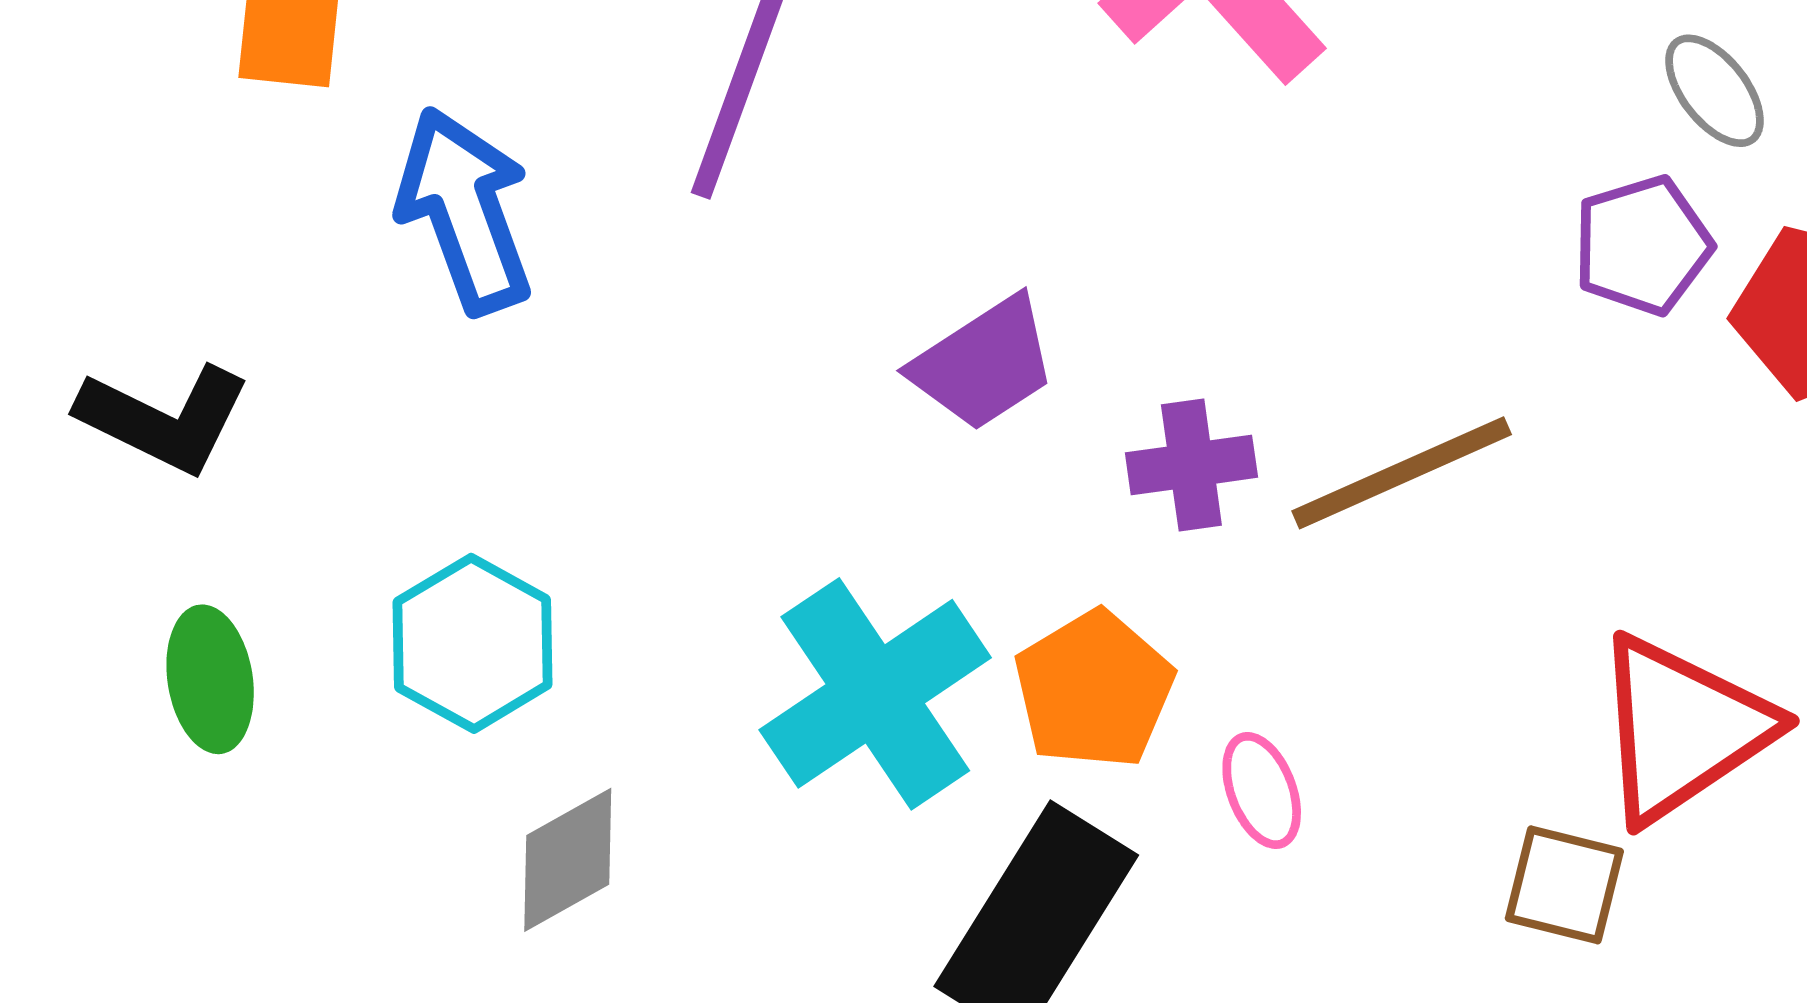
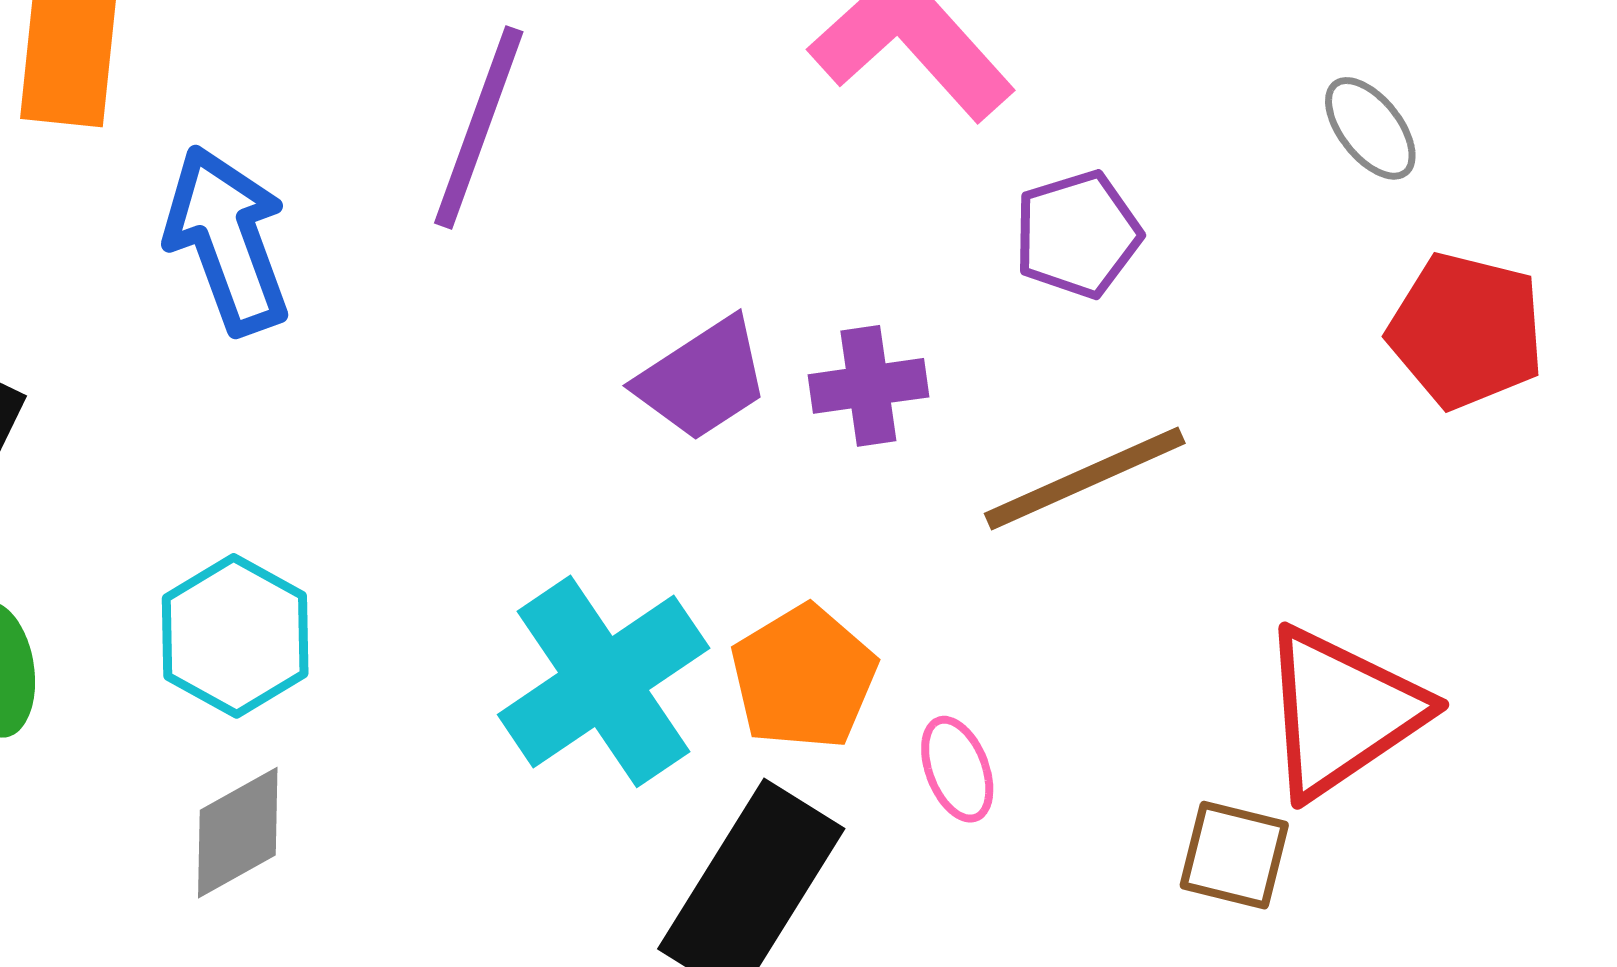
purple pentagon: (1642, 245) -> (1077, 234), moved
purple cross: (1191, 465) -> (868, 386), moved
gray diamond: (568, 860) -> (238, 833), moved

